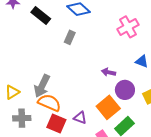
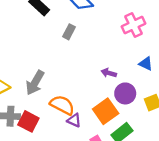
orange semicircle: (49, 103) -> (62, 105), moved
red square: (56, 124) -> (28, 121), moved

